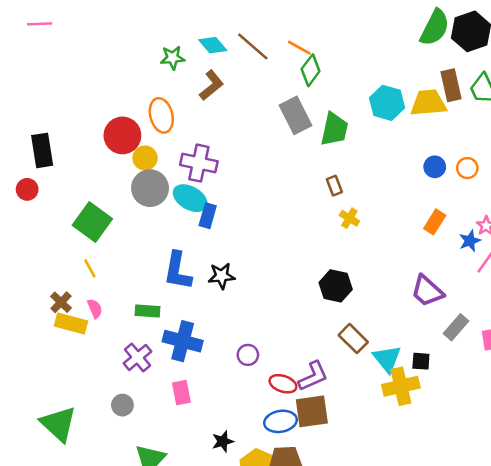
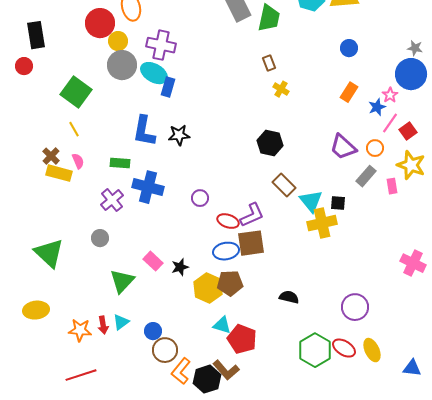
orange circle: (467, 168) -> (375, 148), moved
pink rectangle: (181, 393) -> (153, 261), moved, turned -36

